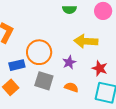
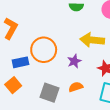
gray square: (44, 81) -> (50, 93), moved
orange semicircle: (71, 87) -> (76, 87), turned -40

